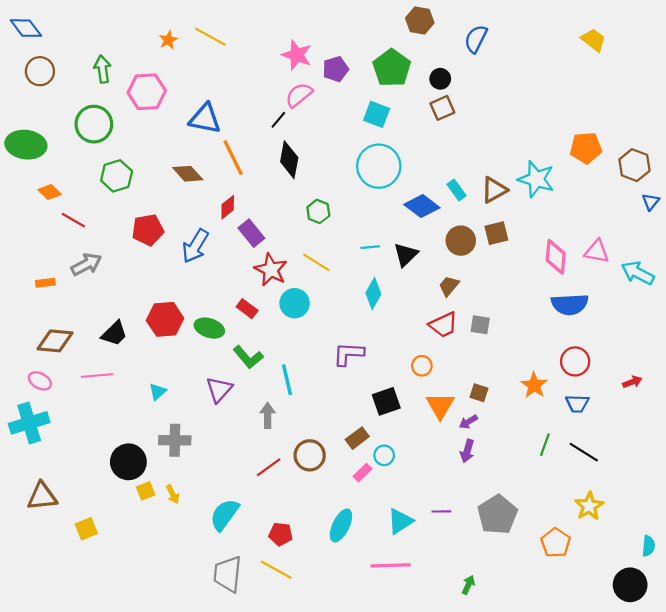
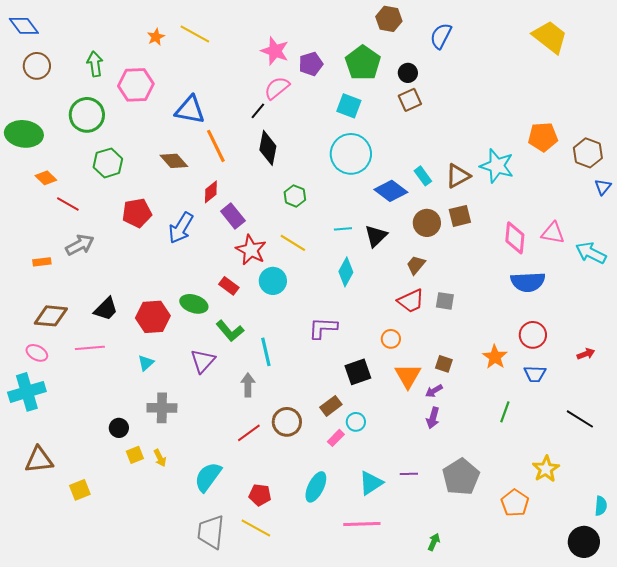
yellow trapezoid: (593, 40) -> (550, 37), size x1.5
red hexagon: (165, 319) -> (153, 317), moved
black line: (584, 452) -> (580, 419), moved
black circle: (128, 462) -> (119, 428), size x0.6

